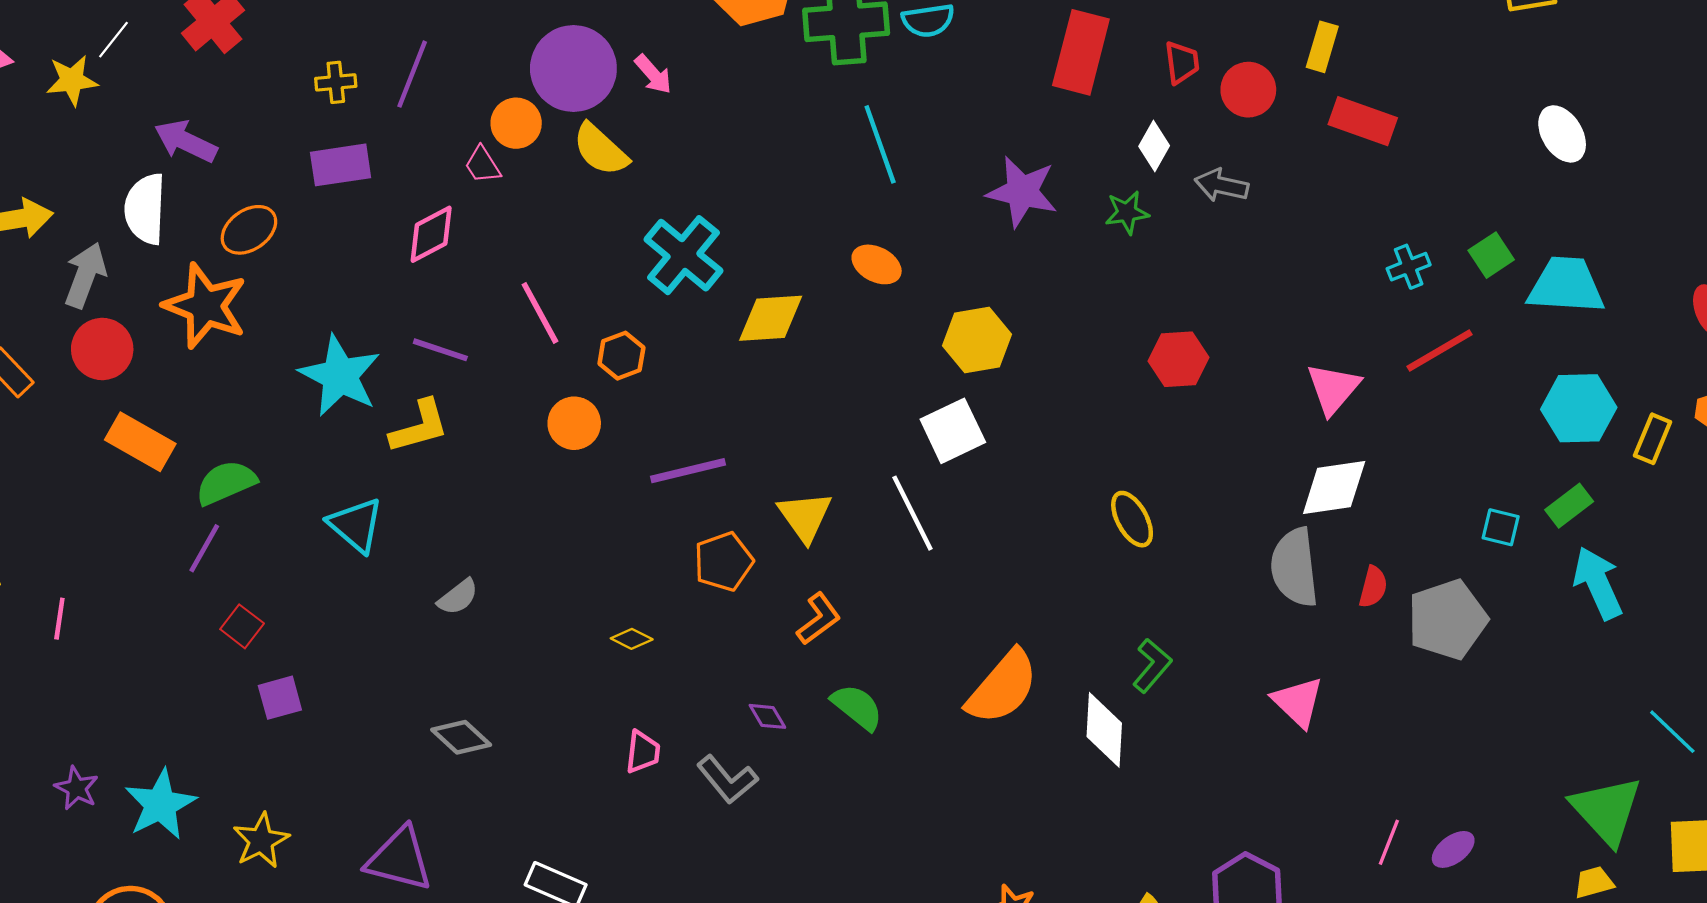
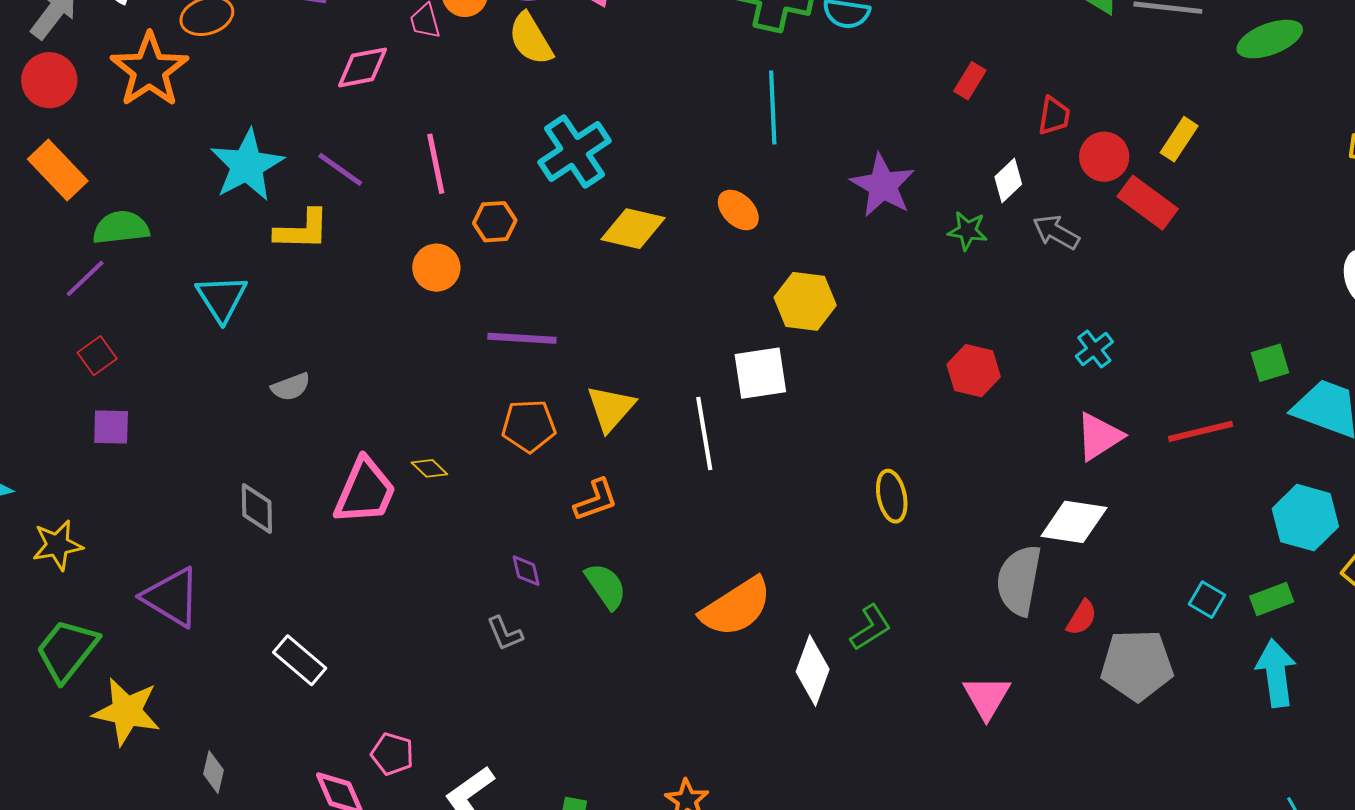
red rectangle: (1081, 52) -> (970, 81), size x0.5
red rectangle: (1363, 121) -> (1148, 203), moved
cyan cross: (1409, 267) -> (1094, 349), moved, turned -33
gray diamond: (461, 737) -> (257, 508), turned 30
pink trapezoid: (643, 752) -> (365, 491), moved, size x1.8
gray L-shape: (727, 779) -> (505, 633), moved, size x0.7

